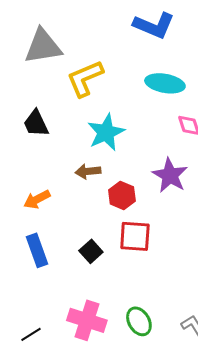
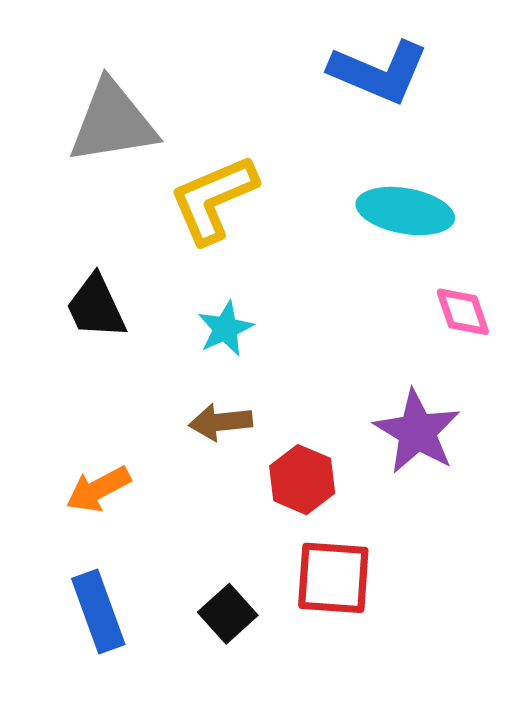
cyan star: (106, 132) -> (225, 329), moved, size x0.6

